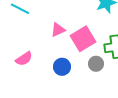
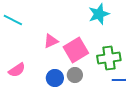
gray circle: (96, 64) -> (75, 75), moved

